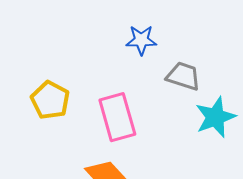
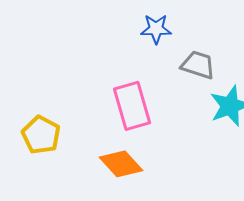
yellow pentagon: (50, 100) -> (41, 135), moved

